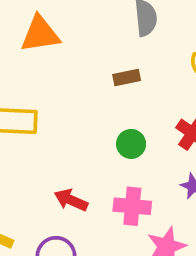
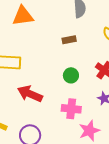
red arrow: (71, 200) -> (30, 94), moved, size x1.4

